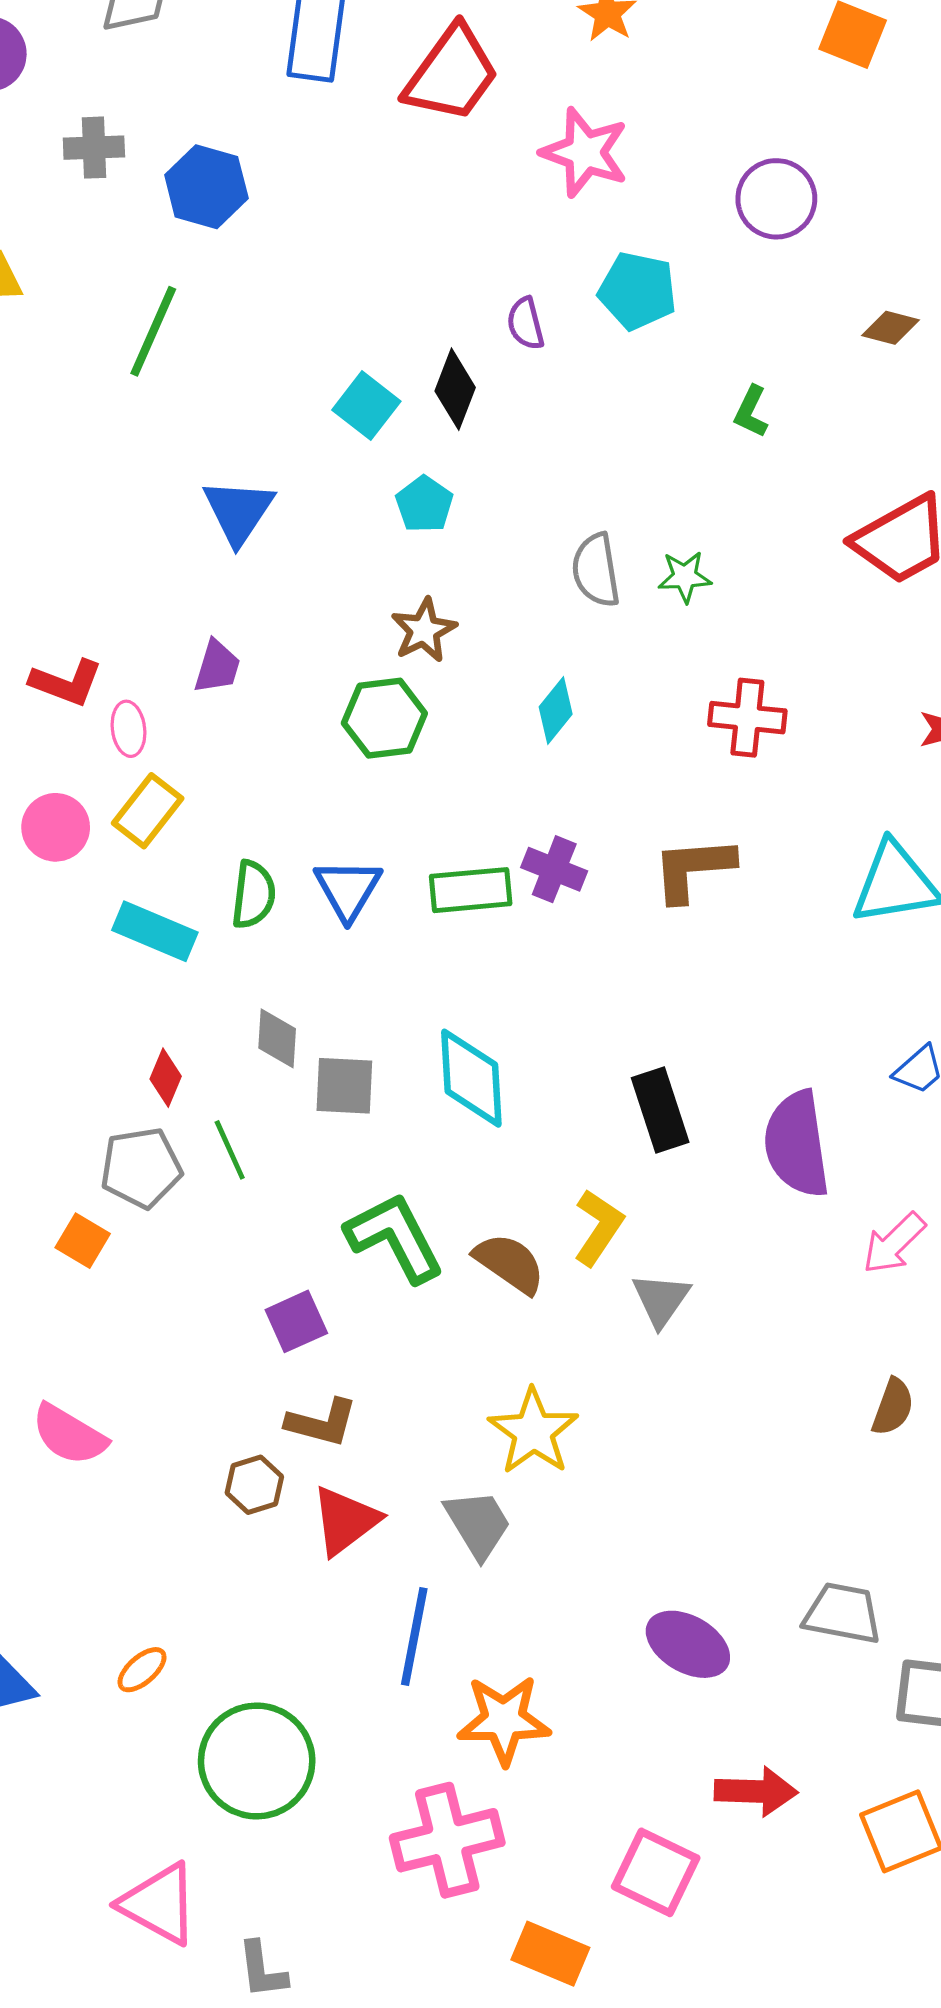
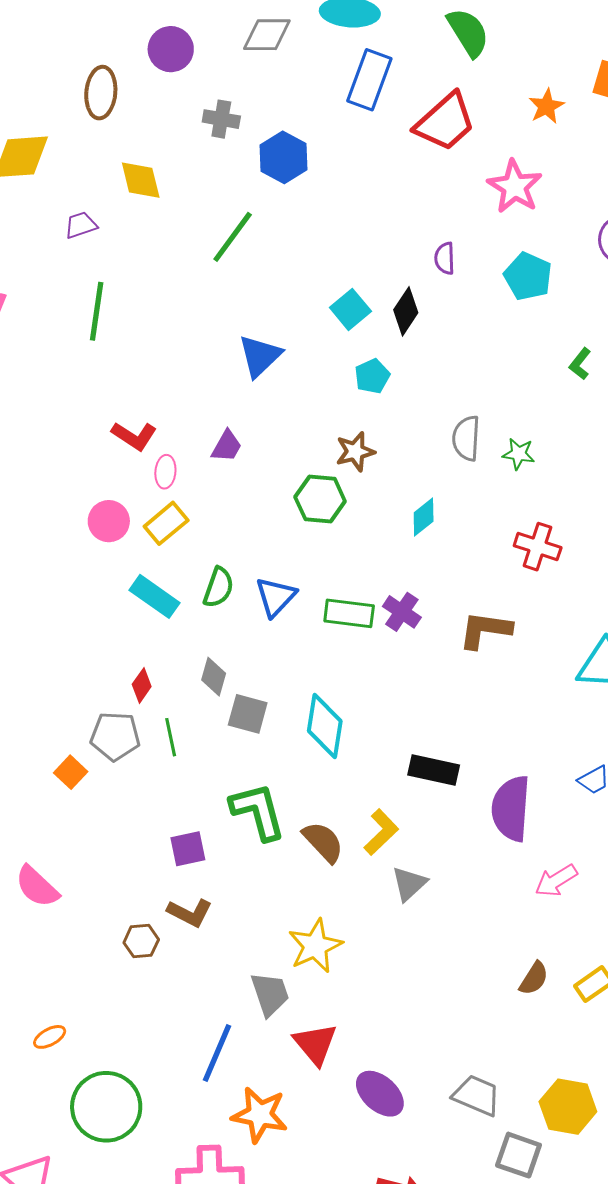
purple semicircle: (526, 324) -> (445, 258), moved
black rectangle: (660, 1110) -> (434, 770), turned -72
red triangle: (345, 1521) -> (315, 1044), moved, turned -45

